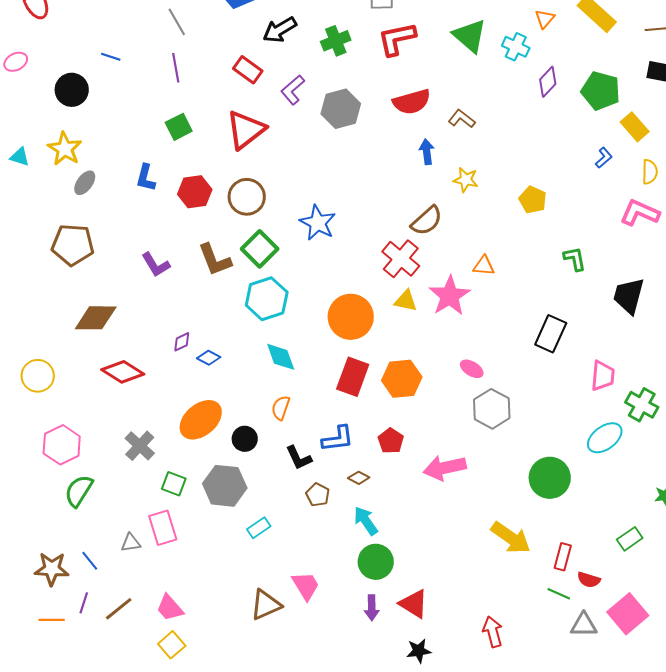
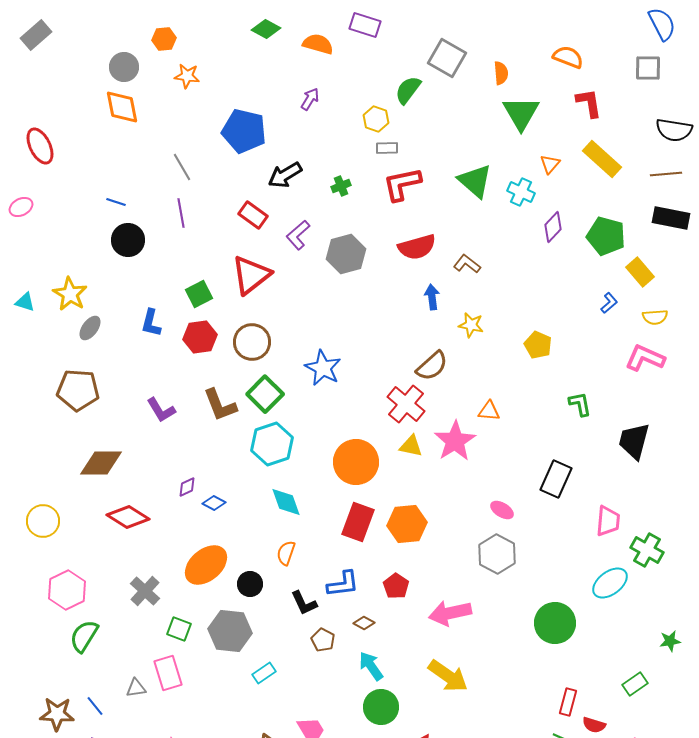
green cross: (336, 41) -> (341, 186), size x0.7
black circle: (72, 90) -> (128, 240), moved
green square: (179, 127) -> (199, 294), moved
yellow semicircle: (650, 172) -> (655, 317), turned 85
pink ellipse: (472, 369) -> (502, 510), moved
yellow arrow: (511, 538) -> (448, 676), moved

